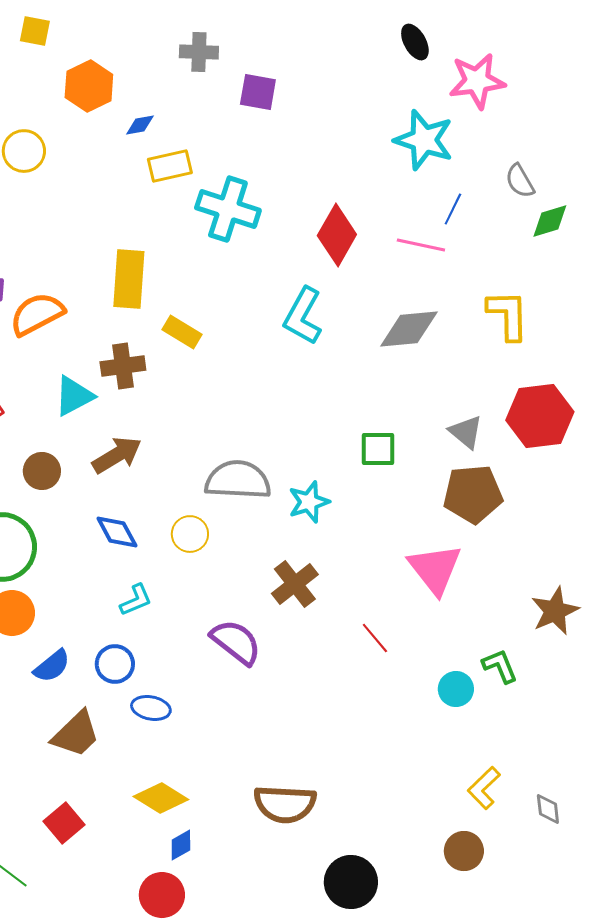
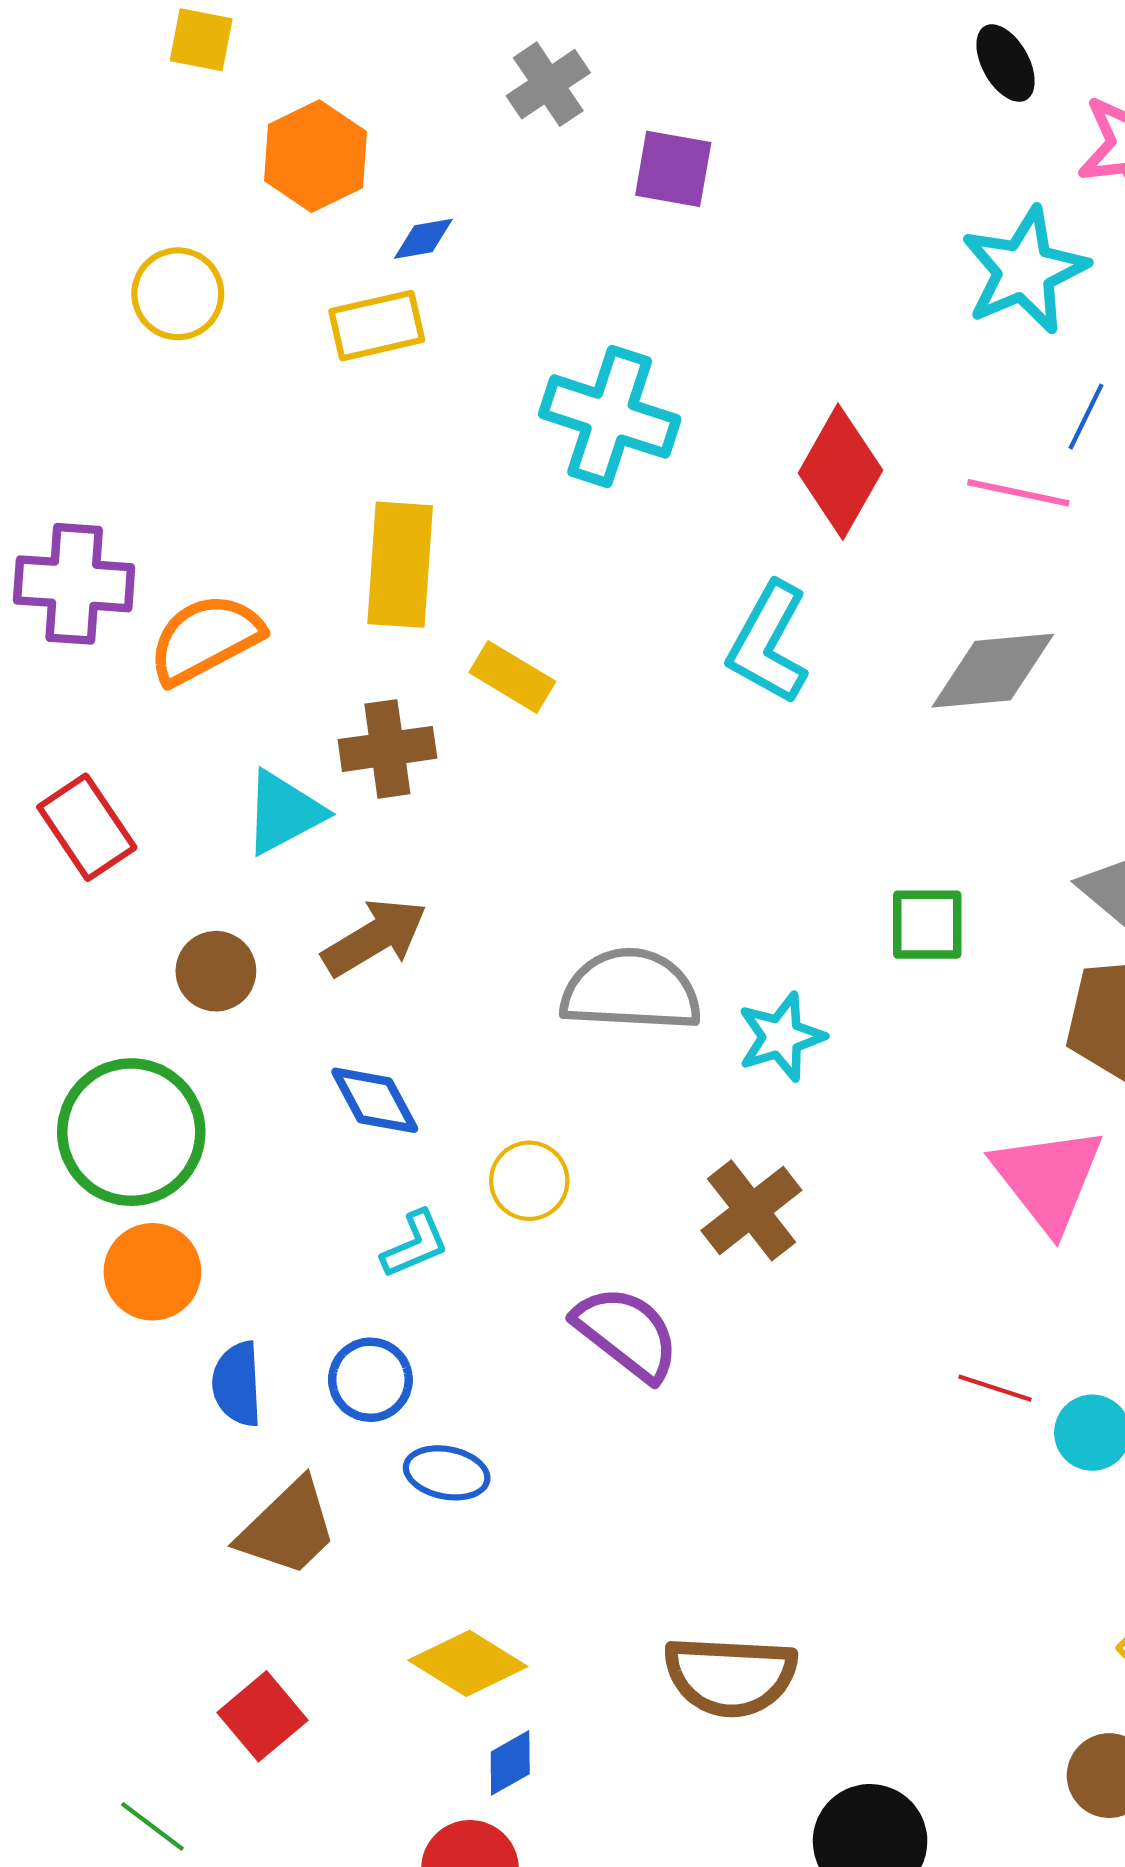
gray cross: (199, 52) -> (548, 84), turned -36
cyan star: (424, 140) -> (1025, 270), turned 30
yellow rectangle: (170, 166) -> (377, 326), moved
yellow circle: (190, 534) -> (529, 1181), moved
red line: (375, 638) -> (995, 1388), moved, turned -32
blue semicircle: (52, 666) -> (237, 1384), turned 126

